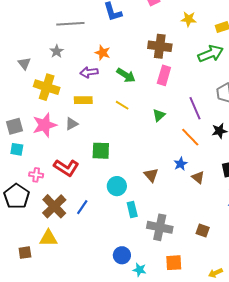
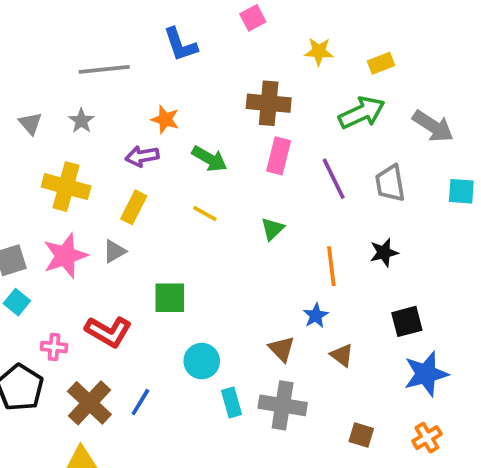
gray triangle: (24, 63) -> (30, 123), moved
yellow rectangle: (83, 100) -> (134, 207), turned -60
purple line: (195, 108) -> (334, 179), moved
orange line: (190, 137) -> (331, 266), turned 40
cyan square: (17, 149) -> (17, 302), turned 32
brown triangle: (151, 175) -> (282, 349), moved
brown triangle: (198, 177) -> (342, 355), moved
gray cross: (160, 227) -> (283, 405), moved

